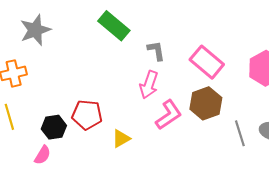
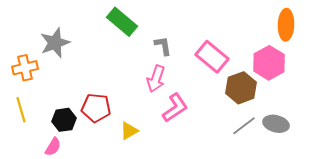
gray star: (35, 30) -> (55, 43), moved
brown hexagon: (206, 103) -> (241, 88), moved
gray line: (240, 133) -> (244, 126), turned 70

